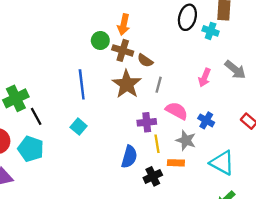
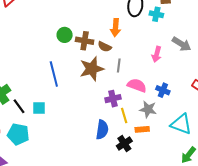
orange arrow: (124, 25) -> (115, 28), moved
brown star: (127, 84) -> (92, 69), turned 30
cyan square: (79, 127) -> (39, 108), moved, turned -32

